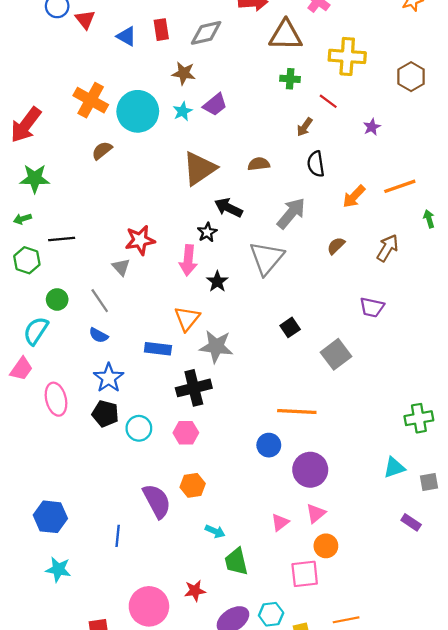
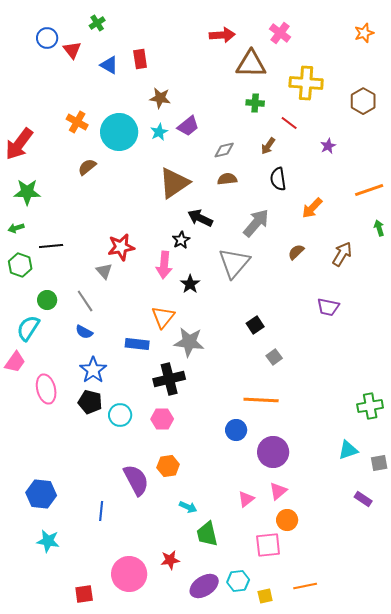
gray diamond: (206, 33) -> (224, 150), moved, size x0.7
orange cross: (91, 100) -> (77, 122), size x0.7
orange line: (400, 186) -> (369, 190), moved
gray square: (336, 354) -> (274, 357), moved, size x0.6

